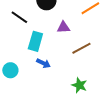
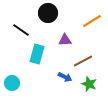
blue arrow: (43, 63) -> (65, 77), moved
green star: (79, 85) -> (89, 84), moved

